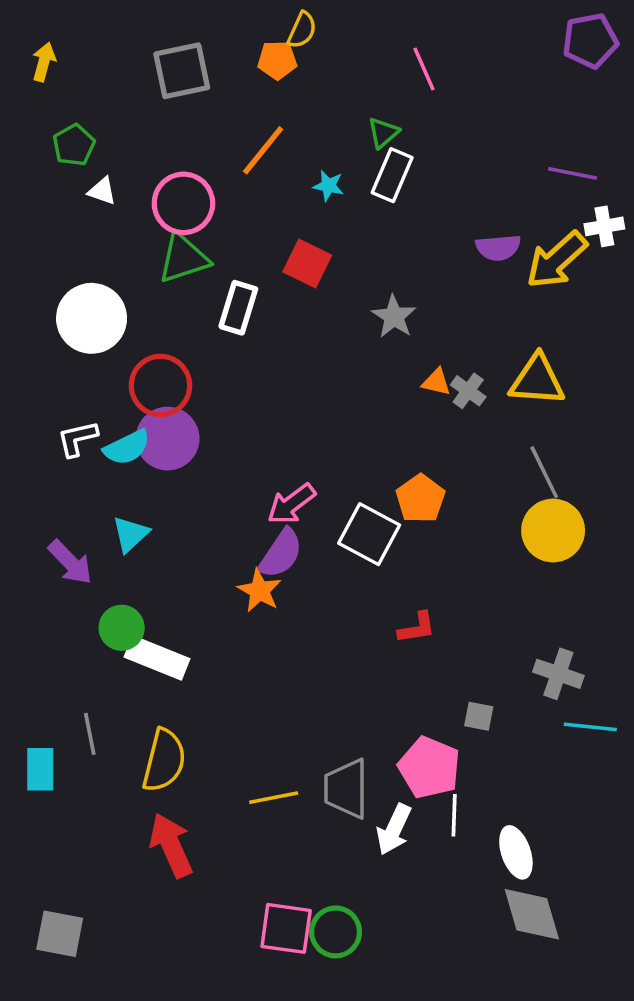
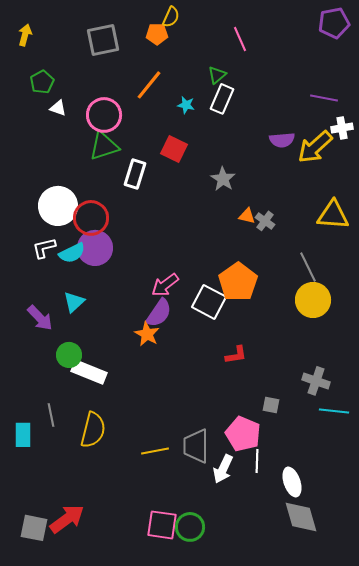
white circle: (92, 318) -> (58, 206), moved
yellow triangle: (537, 380) -> (333, 215), moved
orange pentagon: (420, 499) -> (238, 282), size x1.4
red arrow: (171, 845) -> (67, 519), moved, turned 78

